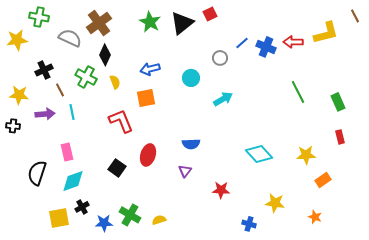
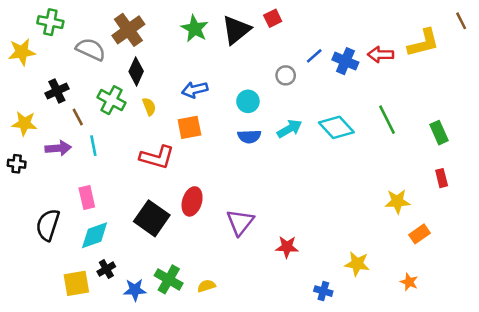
red L-shape: (121, 121) -> (157, 157), turned 128
blue semicircle: (191, 144) -> (249, 136), moved
cyan diamond: (259, 154) -> (336, 127), moved
black square: (117, 168) -> (152, 218), size x1.5
purple triangle: (185, 171) -> (240, 222), size x1.6

